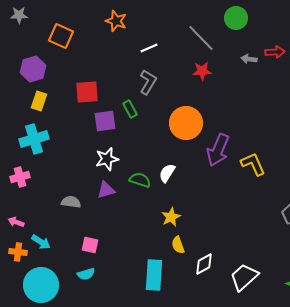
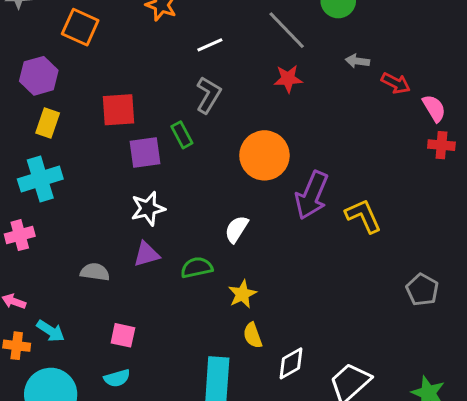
red arrow: (275, 52) -> (396, 83), moved, turned 30
green semicircle: (140, 180) -> (197, 268), moved, turned -30

